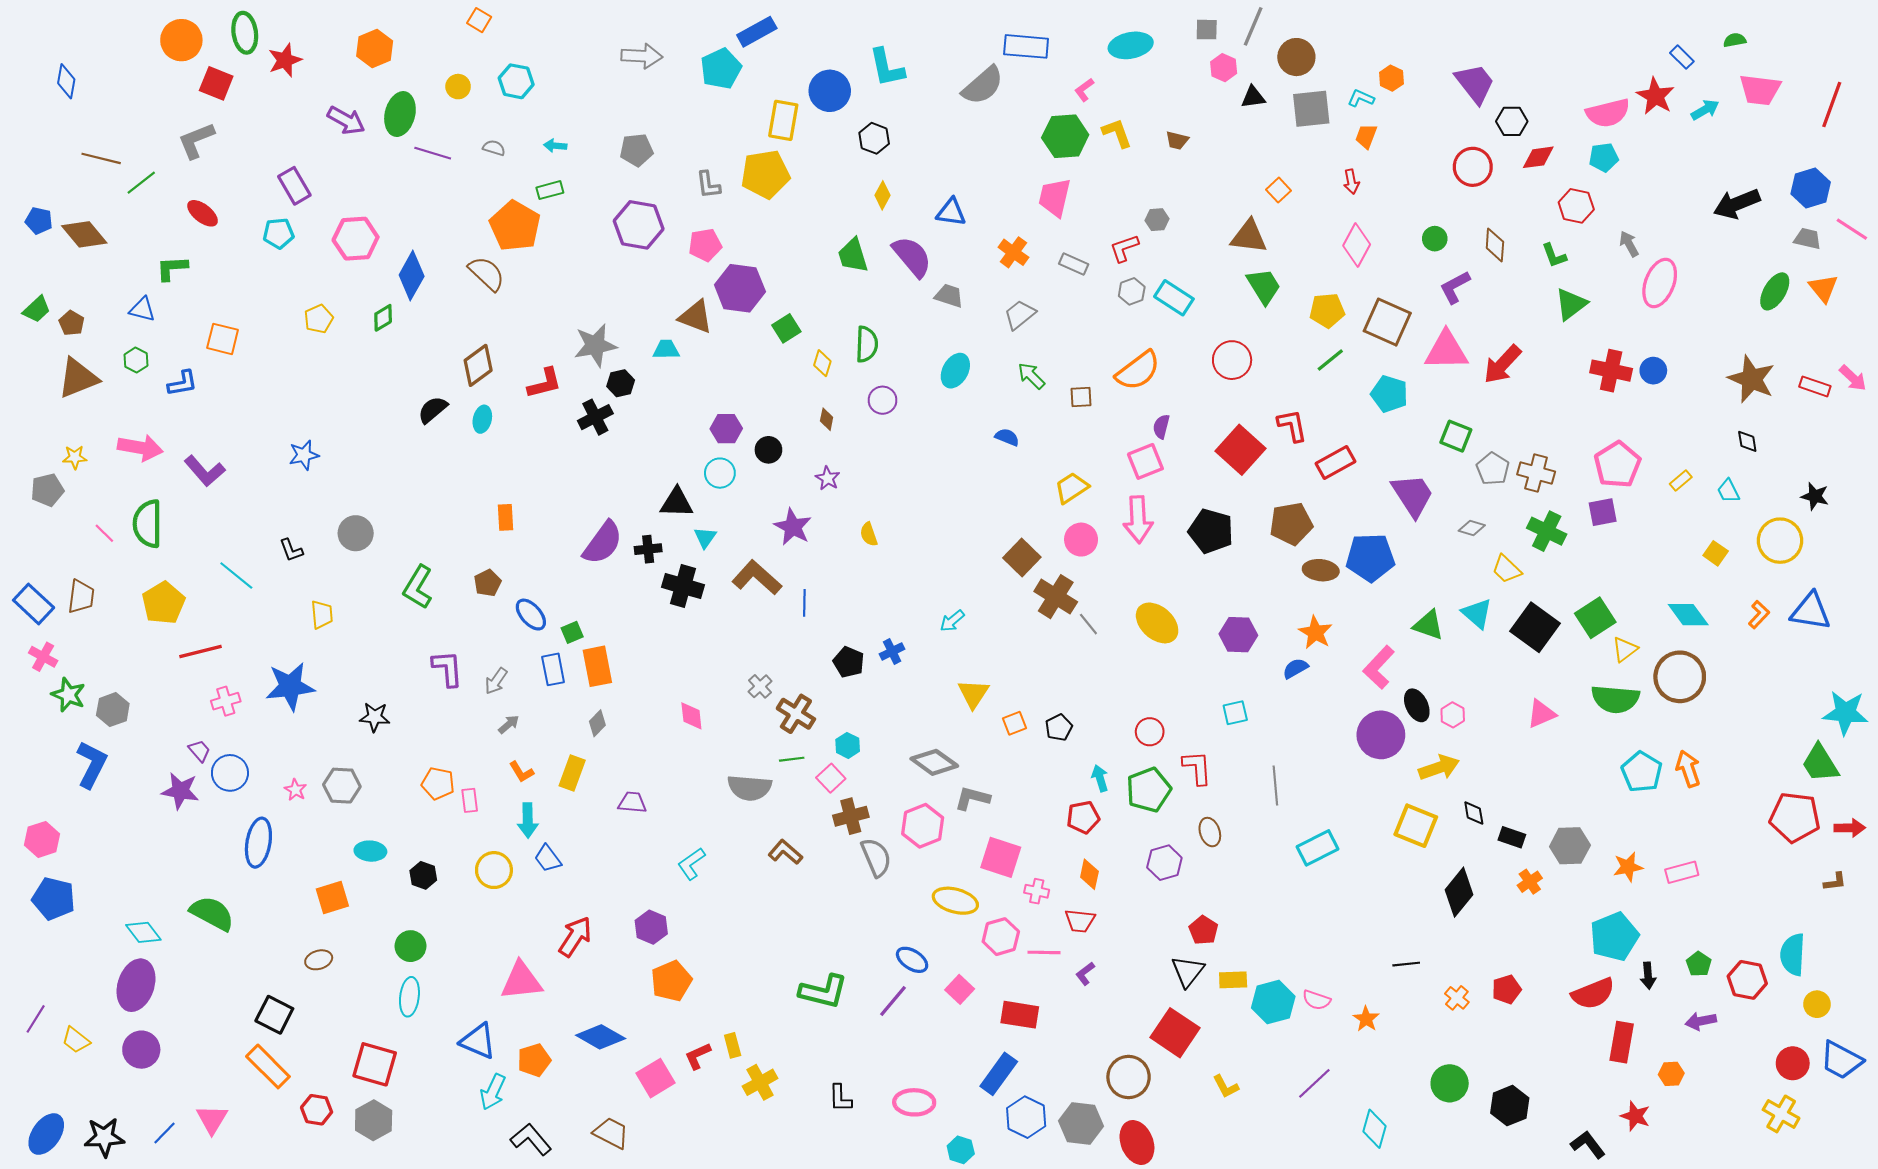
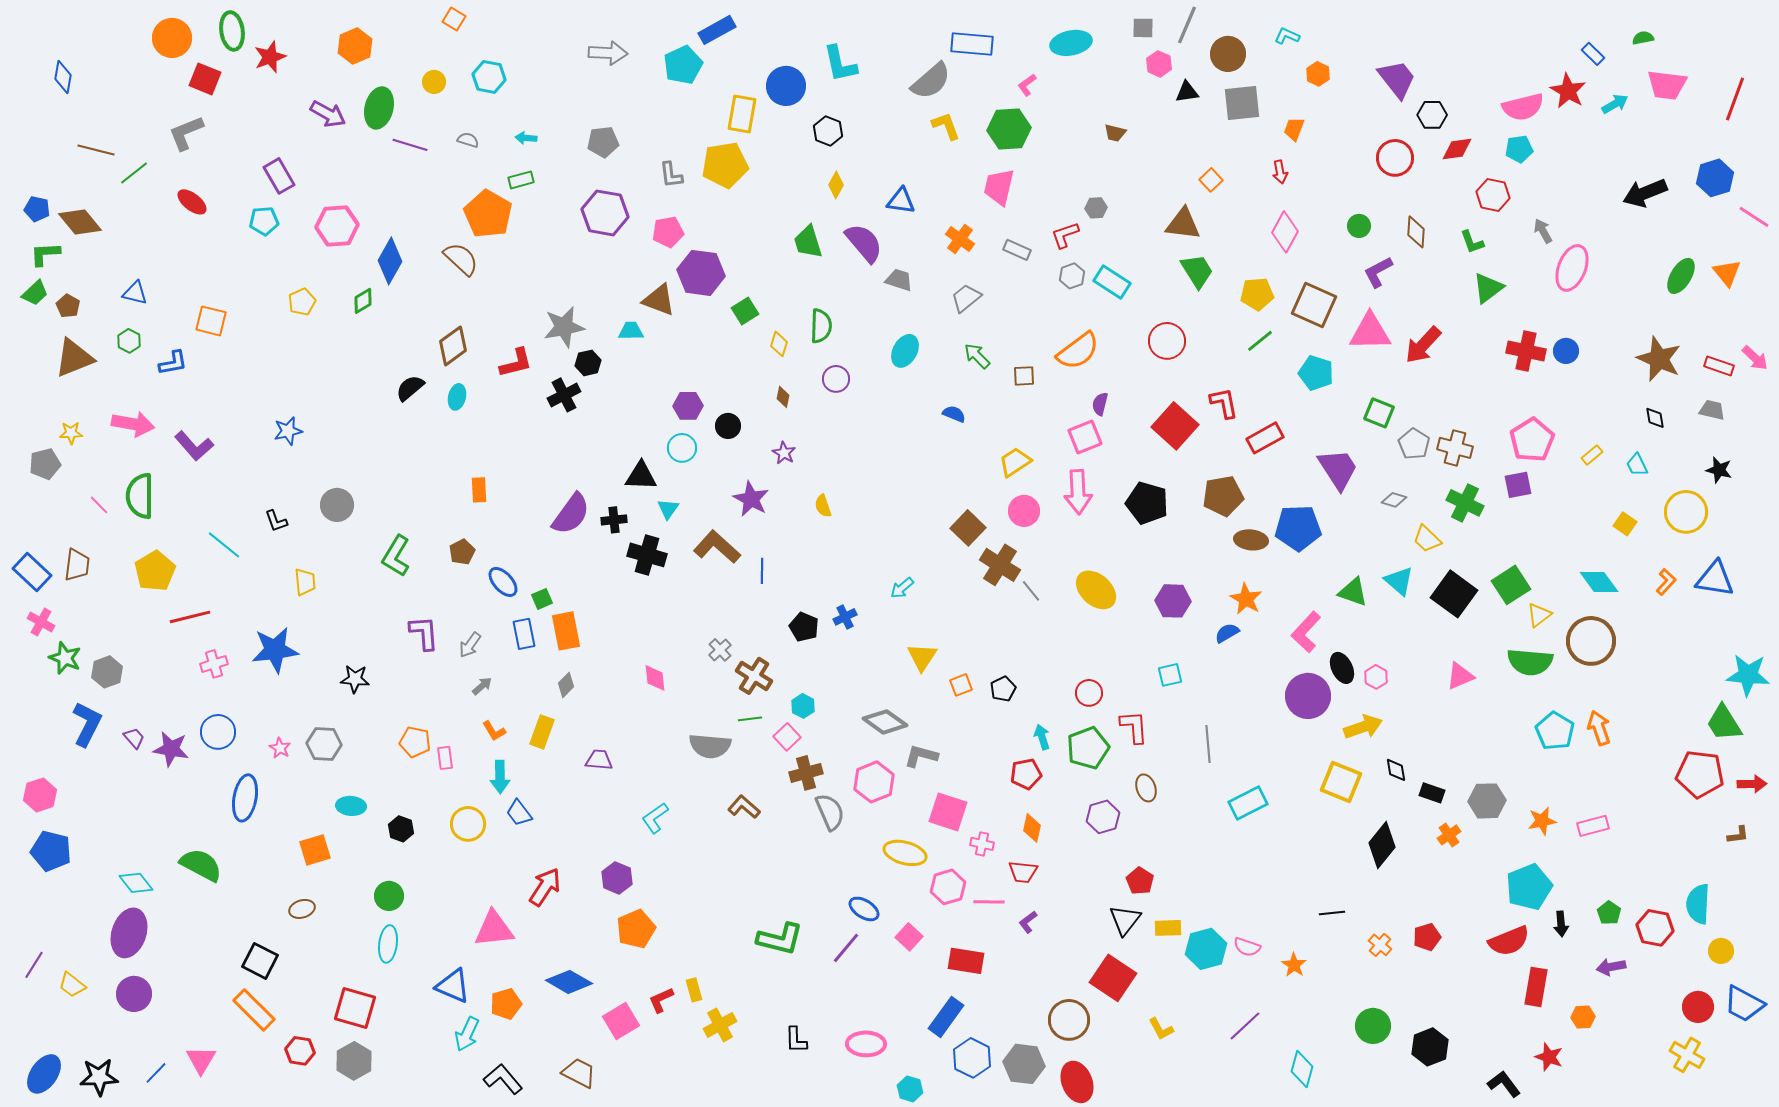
cyan L-shape: (1361, 98) -> (1287, 36), moved
yellow L-shape: (1117, 133) -> (946, 126), moved
gray trapezoid: (1807, 239) -> (1712, 410), moved
green L-shape: (172, 268) -> (45, 254), moved
purple trapezoid: (199, 751) -> (134, 738), moved

